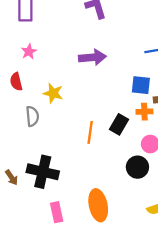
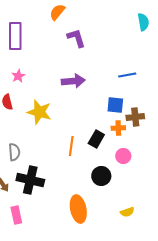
yellow star: (53, 93) -> (39, 112), size x1.4
gray semicircle: (32, 116) -> (14, 152), moved
black circle: (137, 167) -> (101, 176), moved
pink rectangle: (57, 212) -> (16, 215), moved

